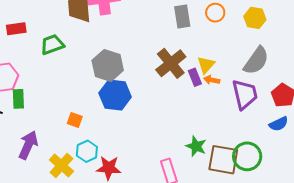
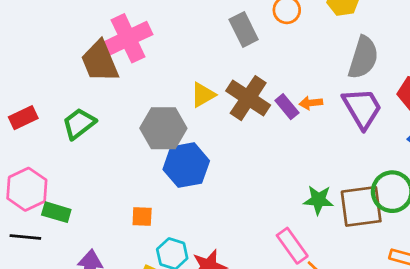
yellow triangle: (206, 65) -> (203, 95), moved, turned 36
green rectangle: (18, 99) -> (56, 212), turned -54

